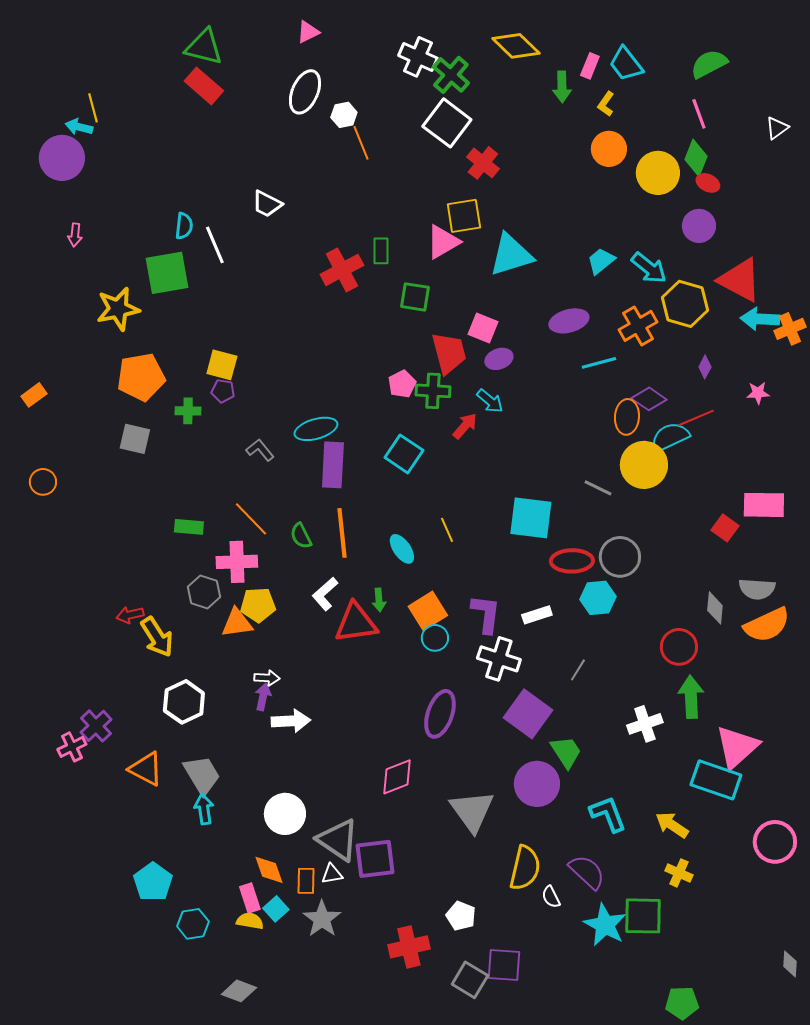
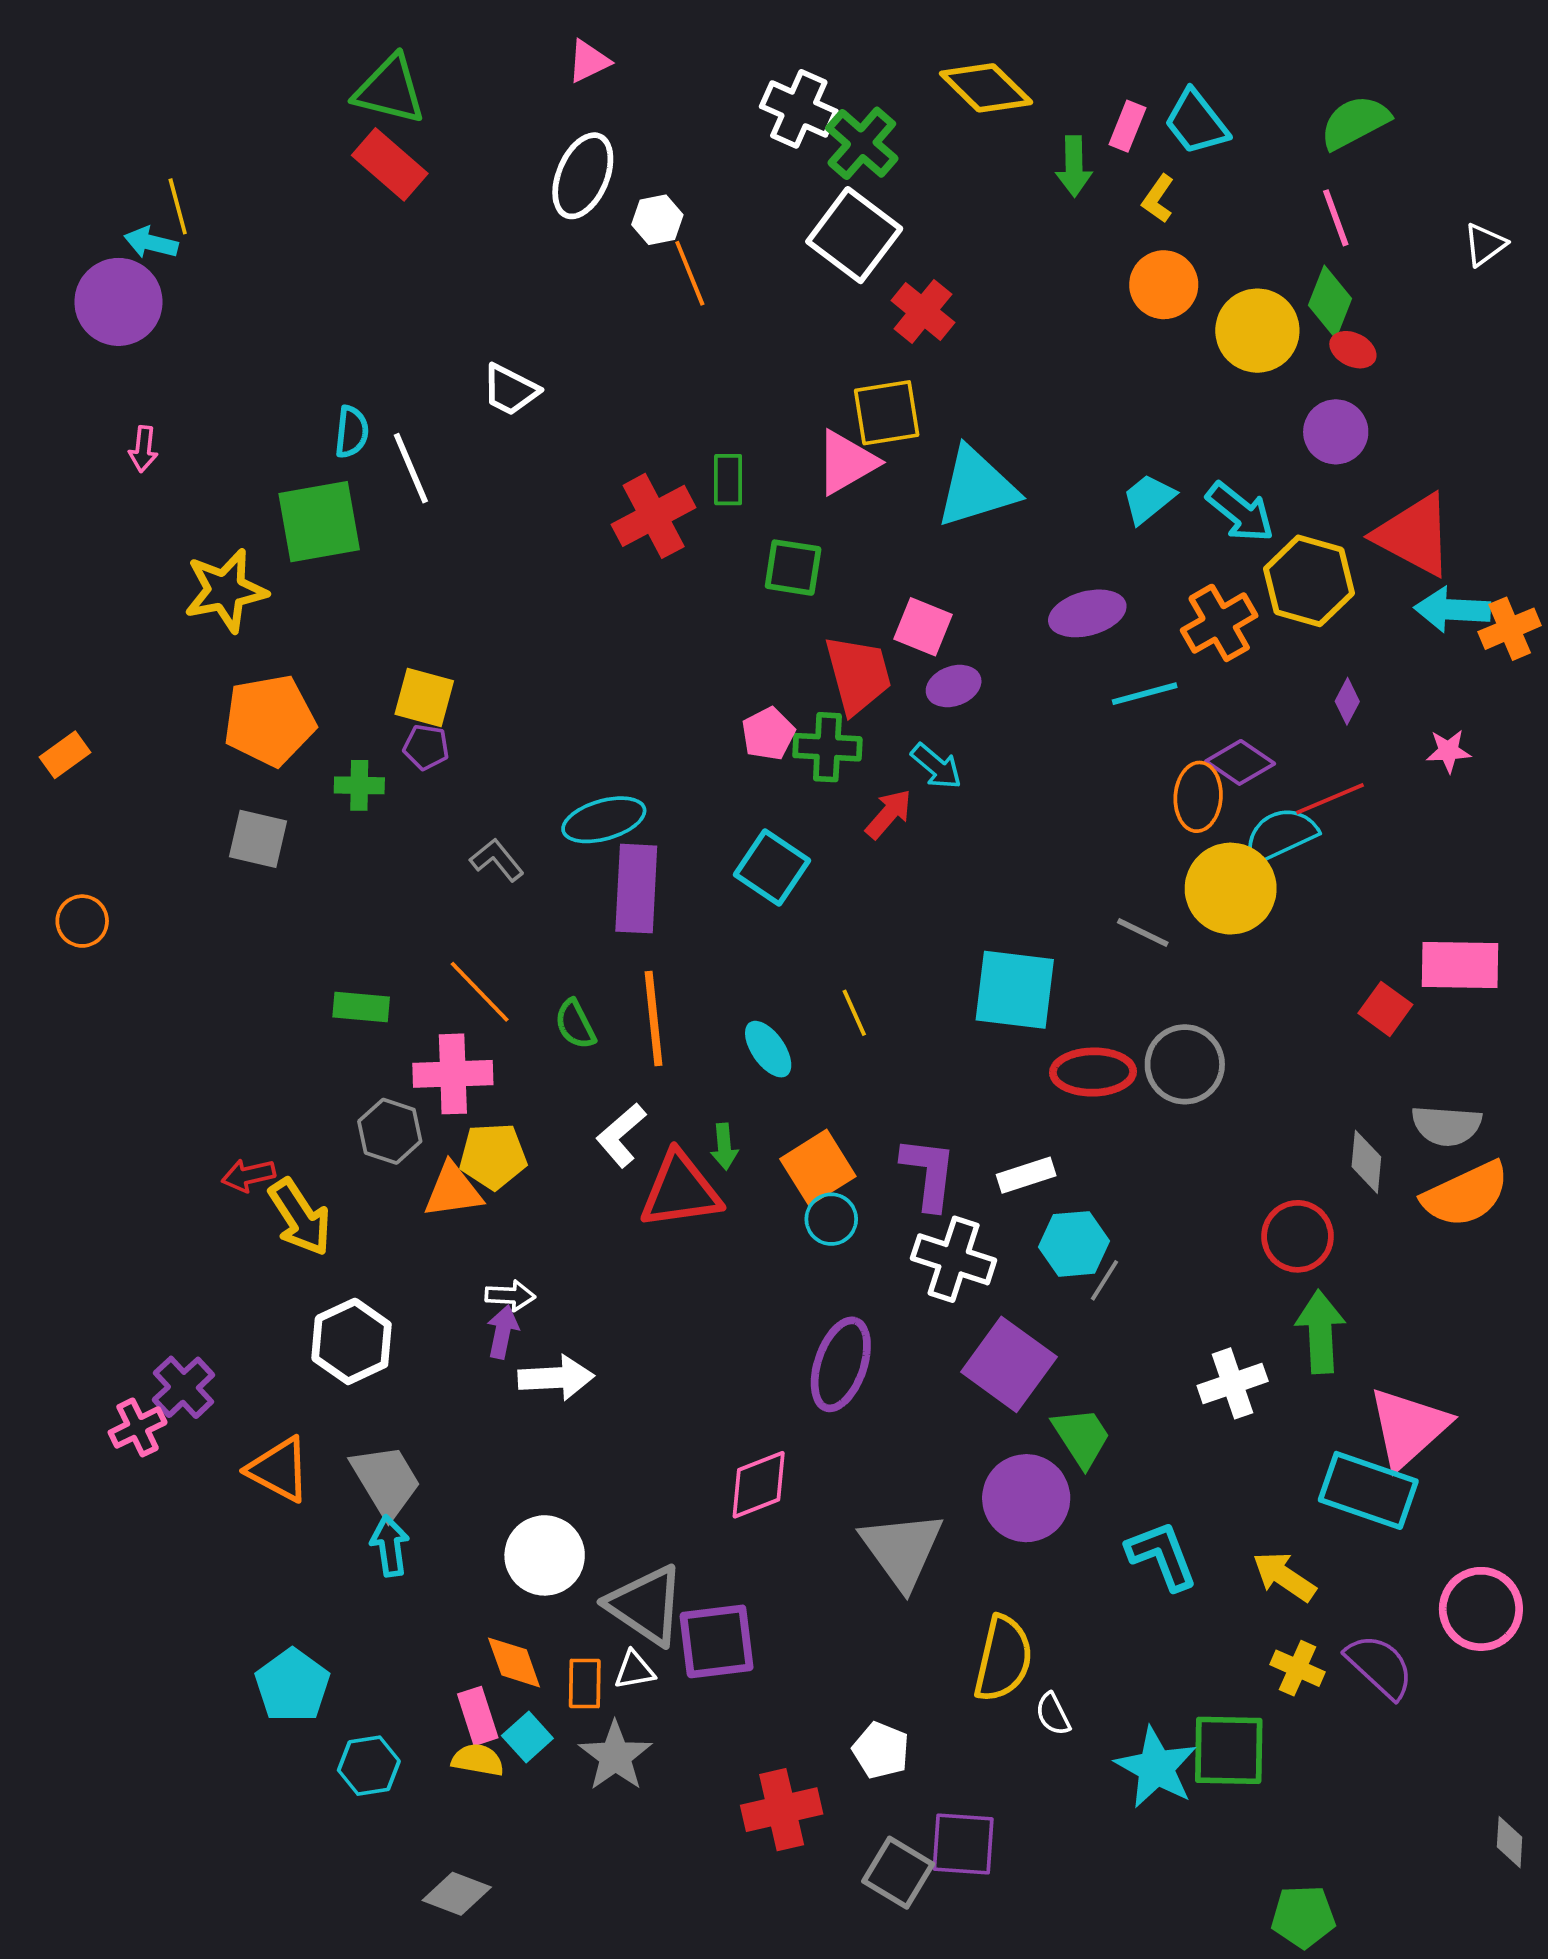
cyan hexagon: (598, 598) -> (1074, 1244), moved
purple semicircle: (587, 872) -> (1380, 1666), moved

